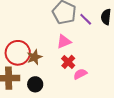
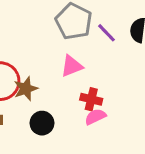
red cross: (68, 62) -> (91, 99), moved, turned -32
black circle: (35, 84) -> (42, 123), moved

